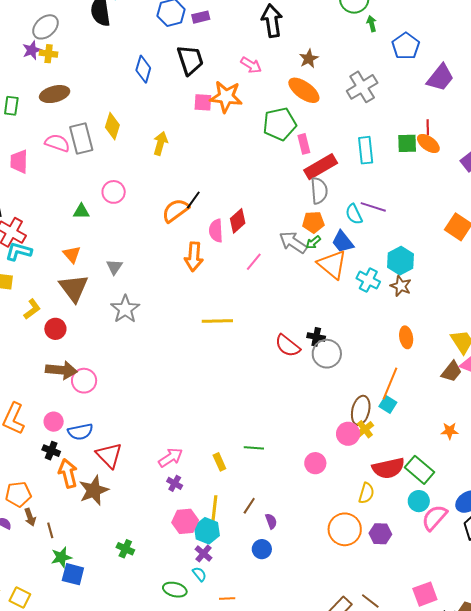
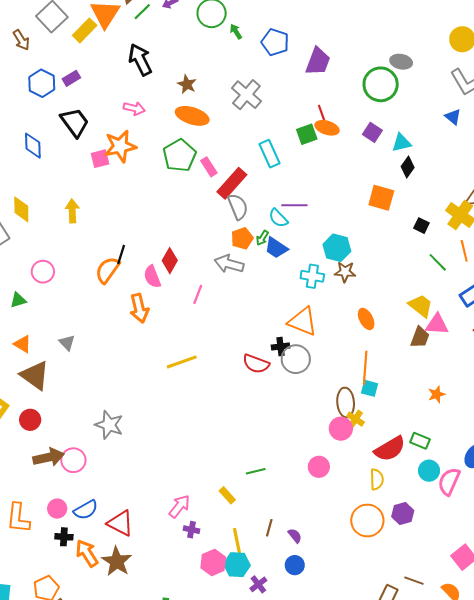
green arrow: (313, 242) -> (262, 238), moved
orange triangle: (332, 264) -> (303, 321), moved
gray star: (125, 309) -> (109, 425), moved
green rectangle: (419, 470) -> (420, 441), size x0.7
purple cross: (204, 553) -> (258, 584), moved, turned 30

